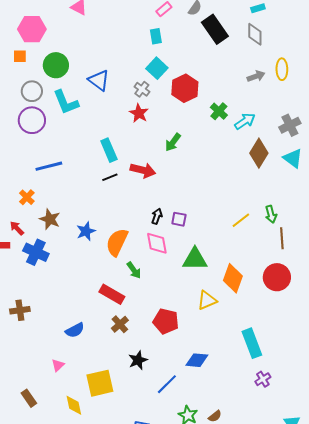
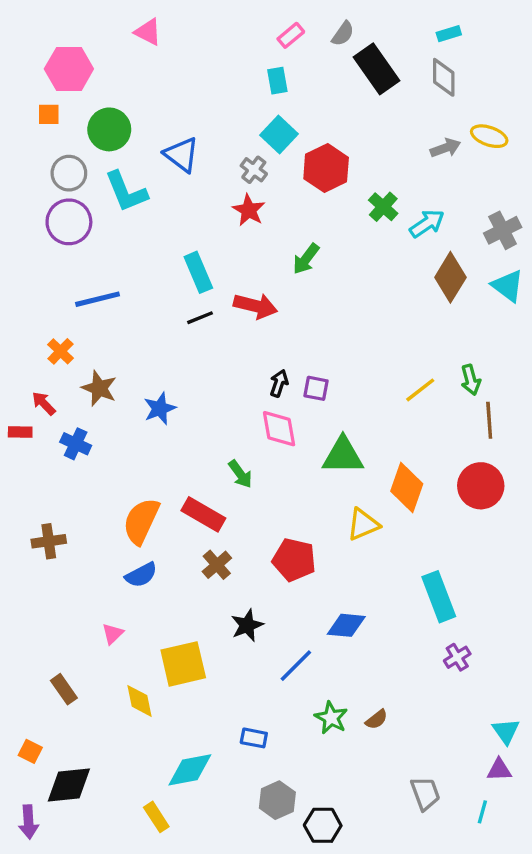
yellow ellipse: (282, 69) -> (489, 136), turned -70
orange semicircle: (117, 242) -> (141, 521), moved
blue cross: (36, 252) -> (76, 444), size x0.7

